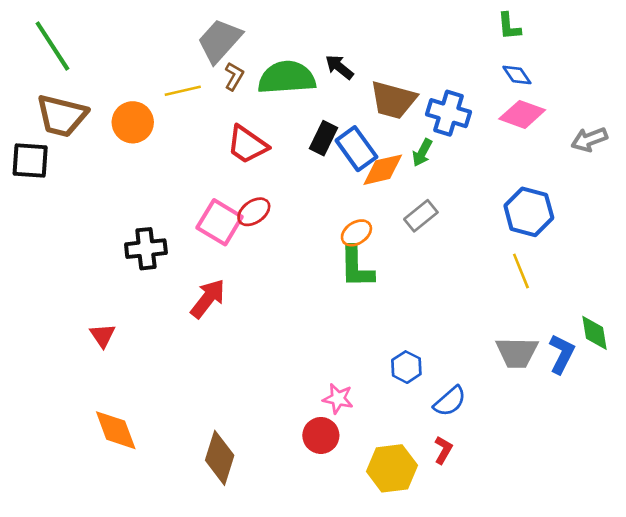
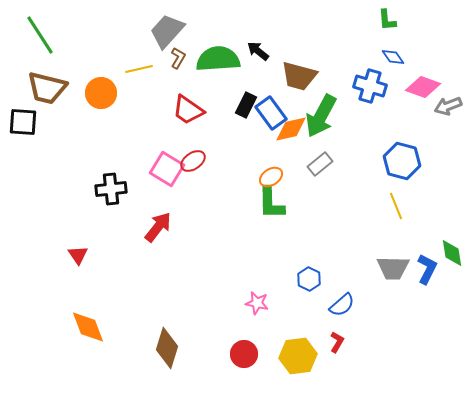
blue cross: (449, 113) -> (370, 86), moved
pink diamond: (522, 114) -> (423, 87), moved
green arrow: (422, 153) -> (321, 116), size x2.0
red circle: (321, 435) -> (244, 354), moved

